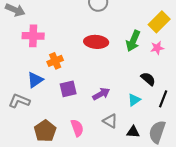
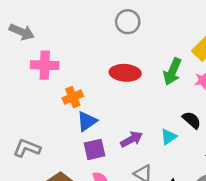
blue triangle: (35, 80) -> (87, 121), moved
purple square: (68, 89) -> (95, 149), moved
cyan triangle: (134, 100) -> (169, 137), moved

